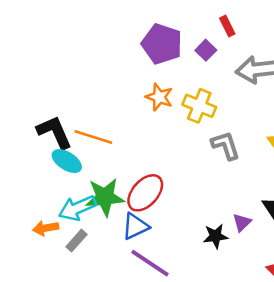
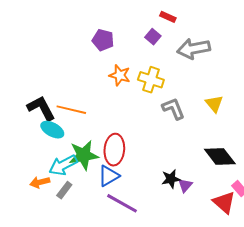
red rectangle: (227, 26) -> (168, 17), turned -35
purple pentagon: (162, 44) -> (103, 40), moved, size x0.7
red ellipse: (145, 193) -> (114, 150), turned -32
purple triangle: (242, 222) -> (185, 185), moved

